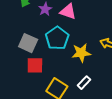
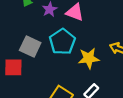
red square: (35, 65) -> (13, 67), moved

